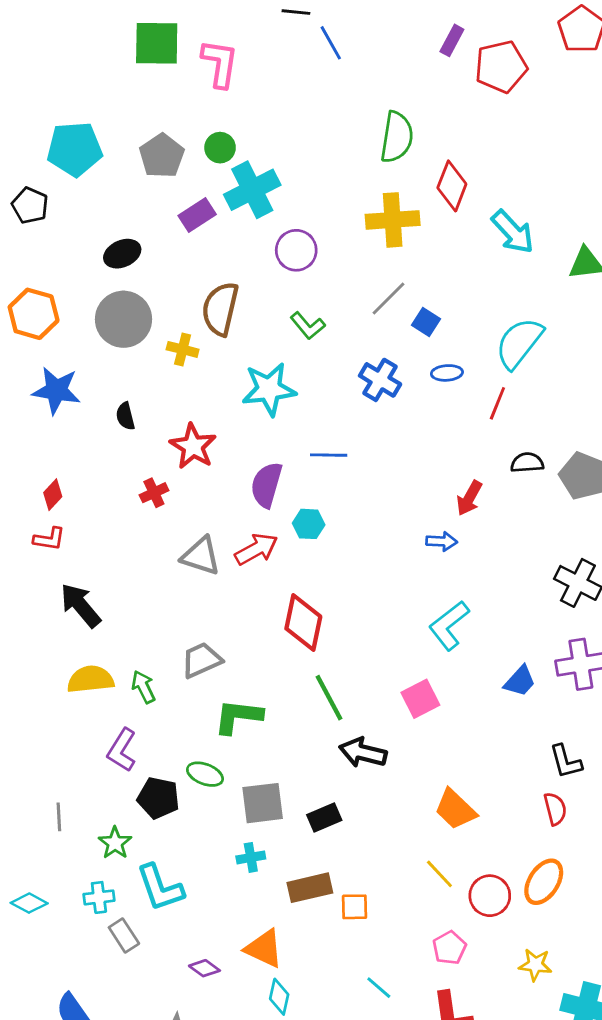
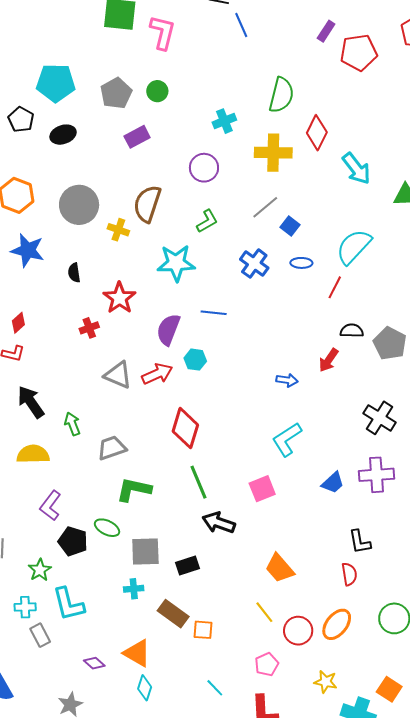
cyan cross: (252, 190) -> (224, 121), moved, size x0.6
black ellipse: (122, 254) -> (63, 135), moved
green L-shape: (308, 326) -> (207, 221), turned -85
red arrow: (469, 498) -> (329, 360), moved
green arrow: (143, 687) -> (72, 424), moved
brown rectangle: (310, 888) -> (173, 614), turned 44

